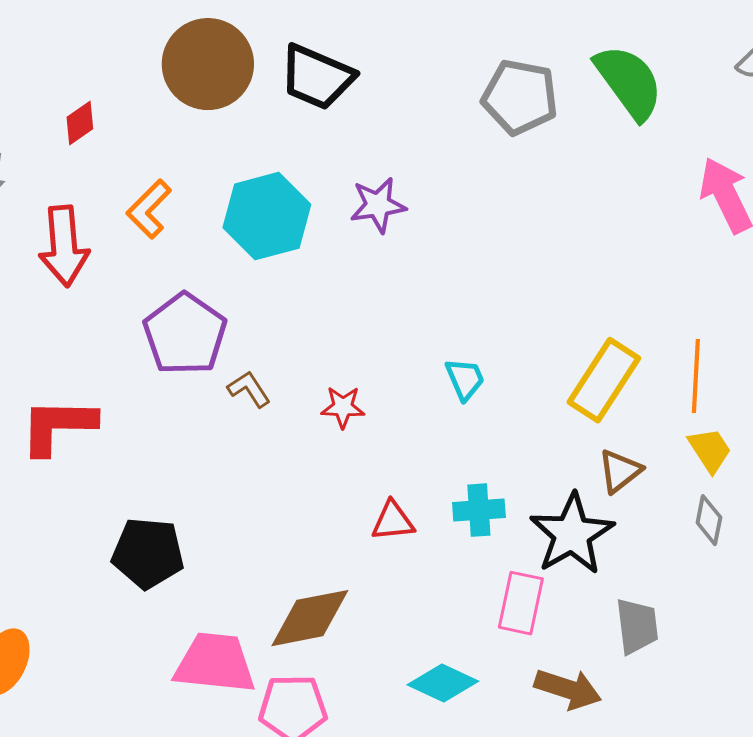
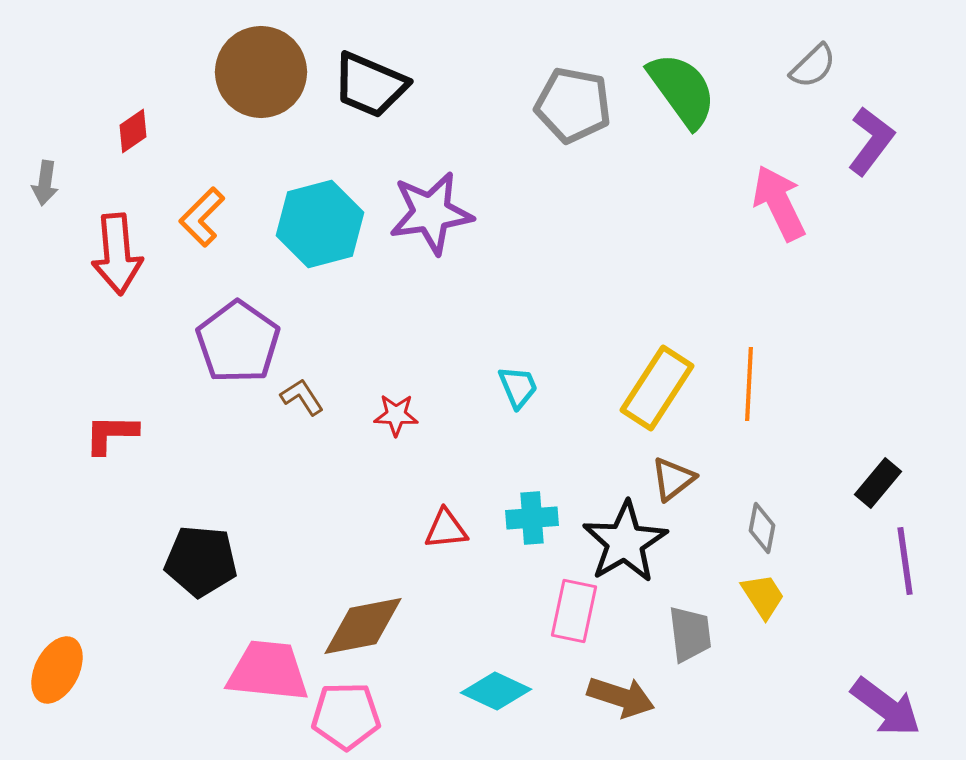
purple star: (378, 205) -> (431, 213), size x1.5
red L-shape: (58, 426) -> (111, 434), size x0.7
yellow trapezoid: (710, 450) -> (763, 596), moved

